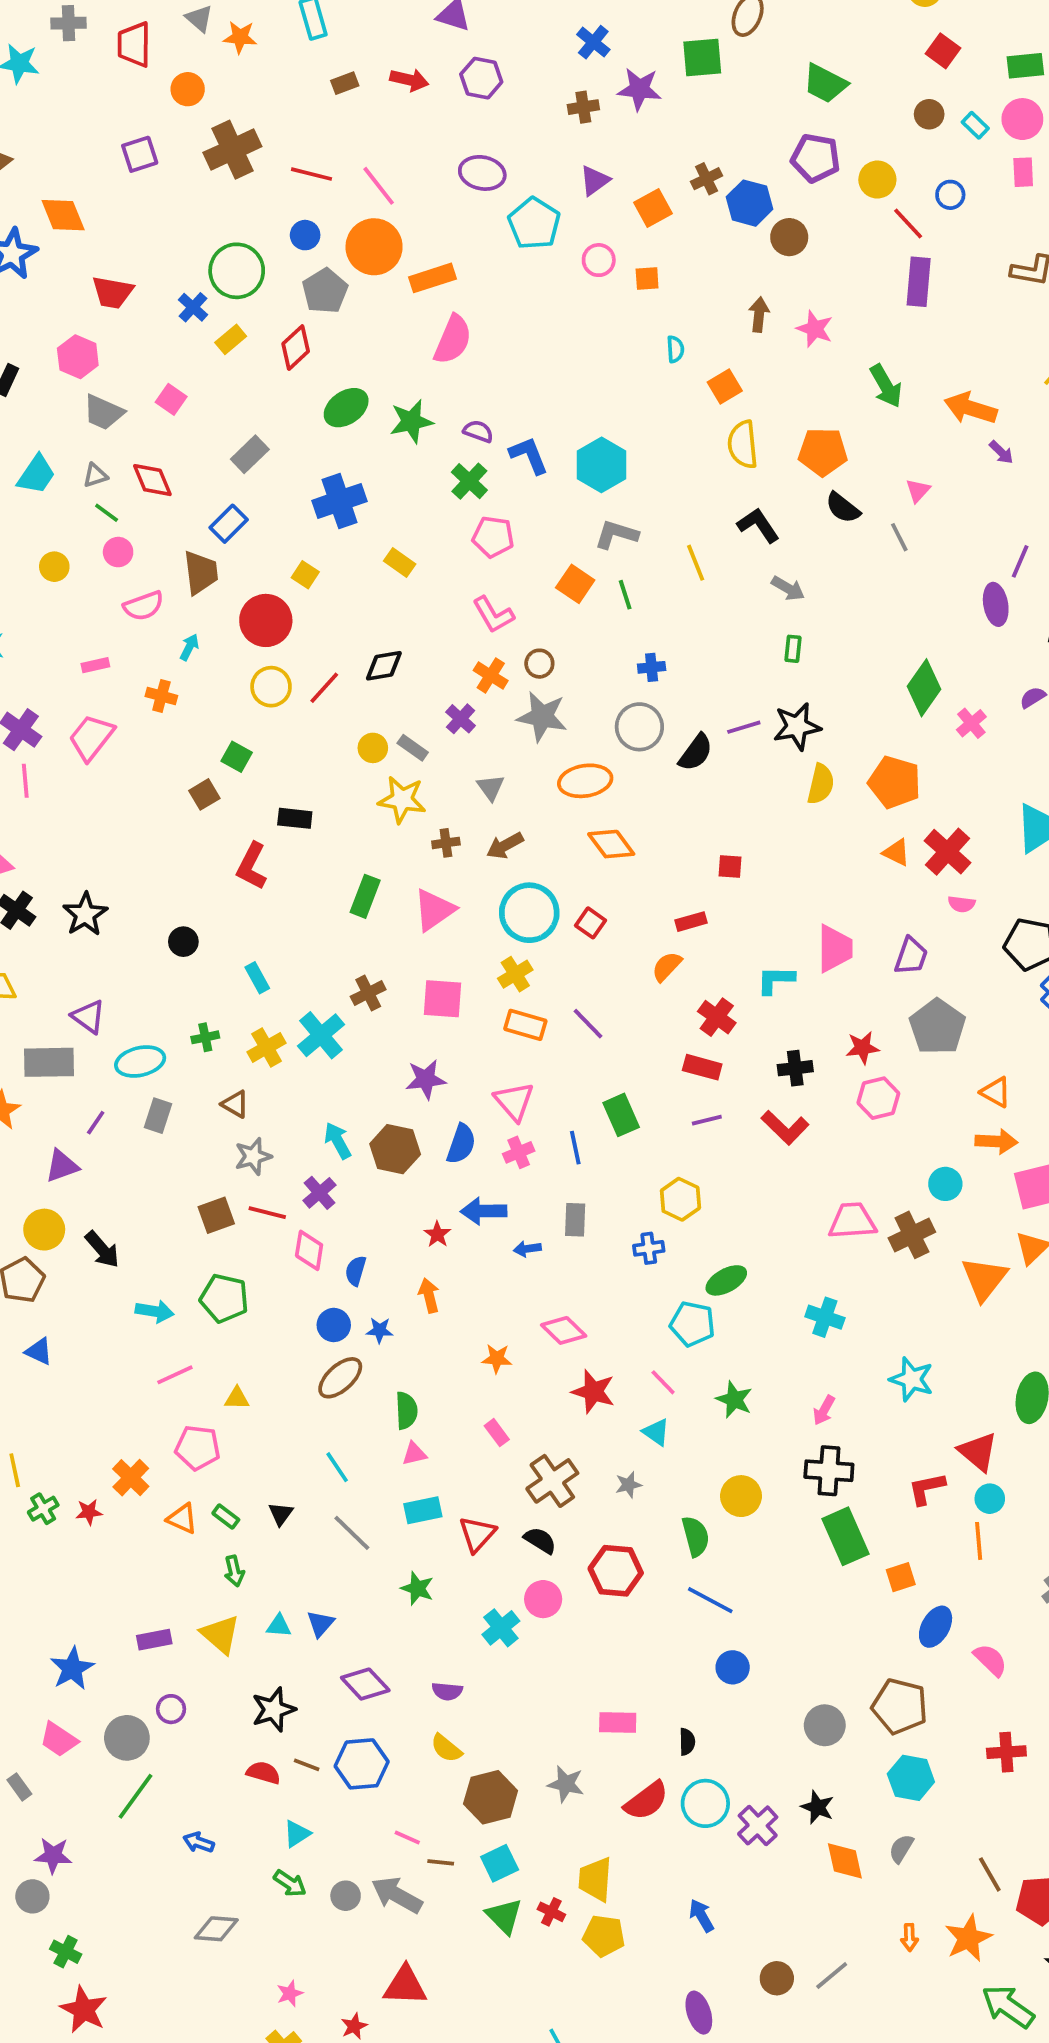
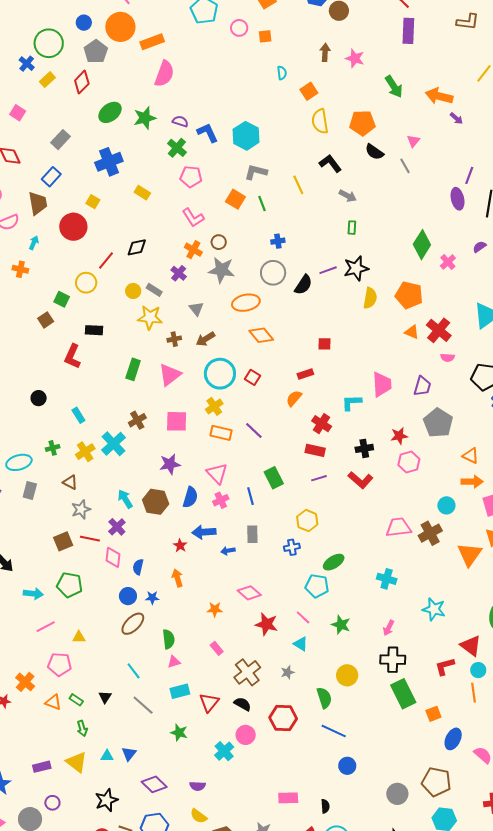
yellow circle: (271, 687) -> (86, 283), moved

